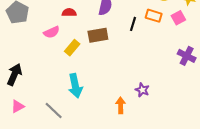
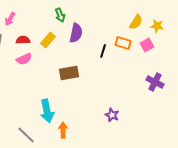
red semicircle: (69, 13) -> (23, 40), moved
brown rectangle: (98, 35) -> (69, 73), moved
yellow rectangle: (72, 48) -> (48, 40), moved
orange arrow: (121, 105) -> (63, 130), moved

